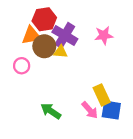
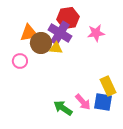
red hexagon: (44, 19) -> (68, 18), moved
yellow rectangle: (102, 95) -> (108, 86), moved
green arrow: (51, 111) -> (63, 108), moved

